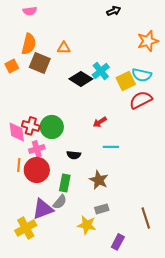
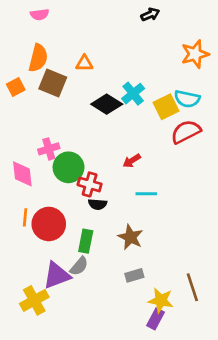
red cross: (31, 126) -> (90, 184), moved
pink cross: (37, 149) -> (49, 149), moved
yellow star: (87, 225) -> (161, 300), moved

